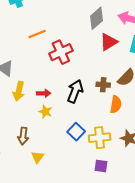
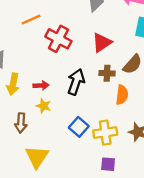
red triangle: (109, 42) -> (102, 43), moved
red cross: (61, 52) -> (58, 39), turned -35
brown arrow: (23, 136) -> (21, 123), moved
yellow triangle: (38, 157) -> (37, 157), size x1.6

